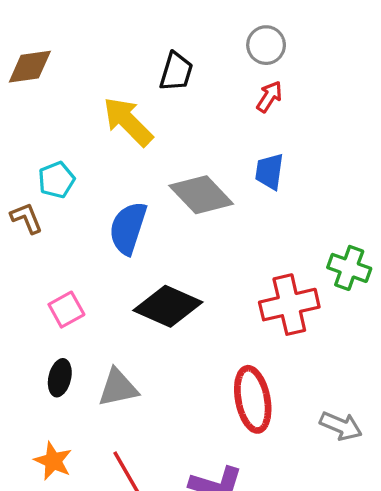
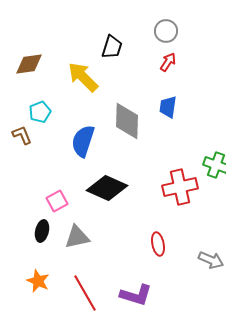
brown diamond: (30, 67) -> (29, 64), moved
gray diamond: (201, 195) -> (127, 121), turned 45
pink square: (66, 310) -> (57, 201), moved
red ellipse: (253, 399) -> (158, 244), size x0.6

